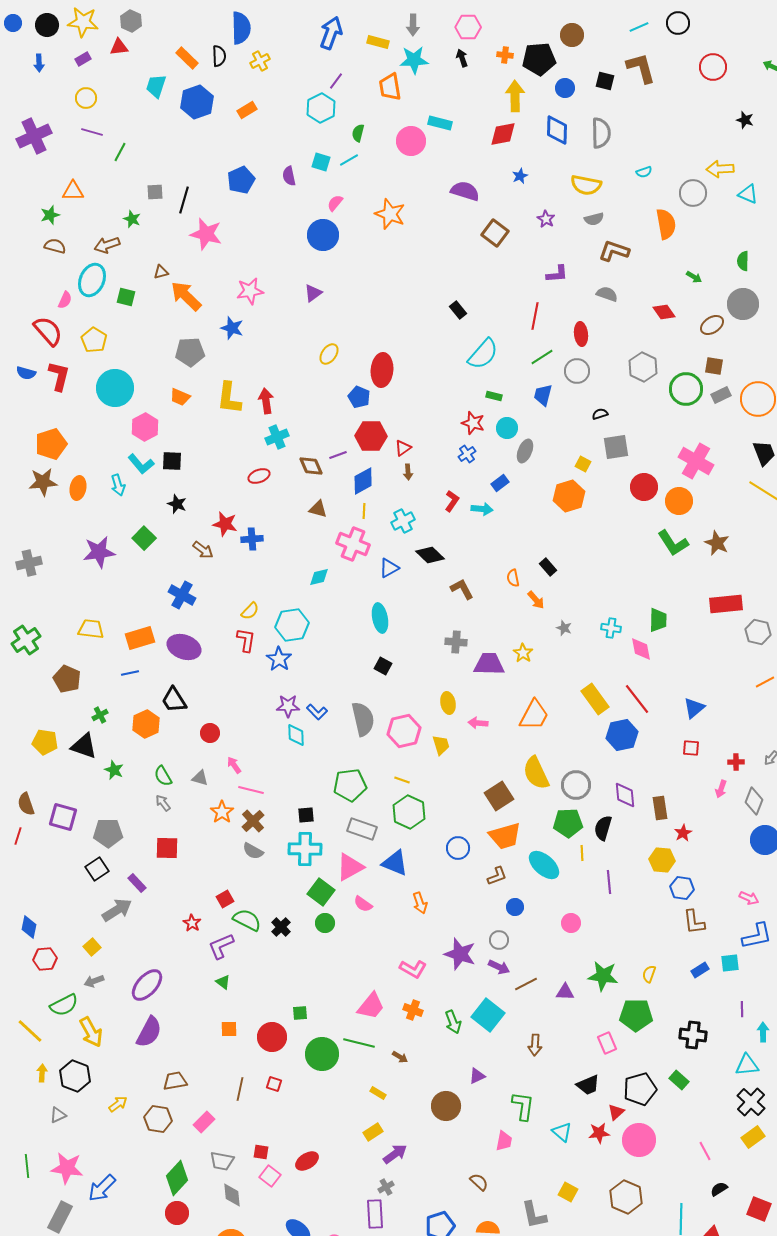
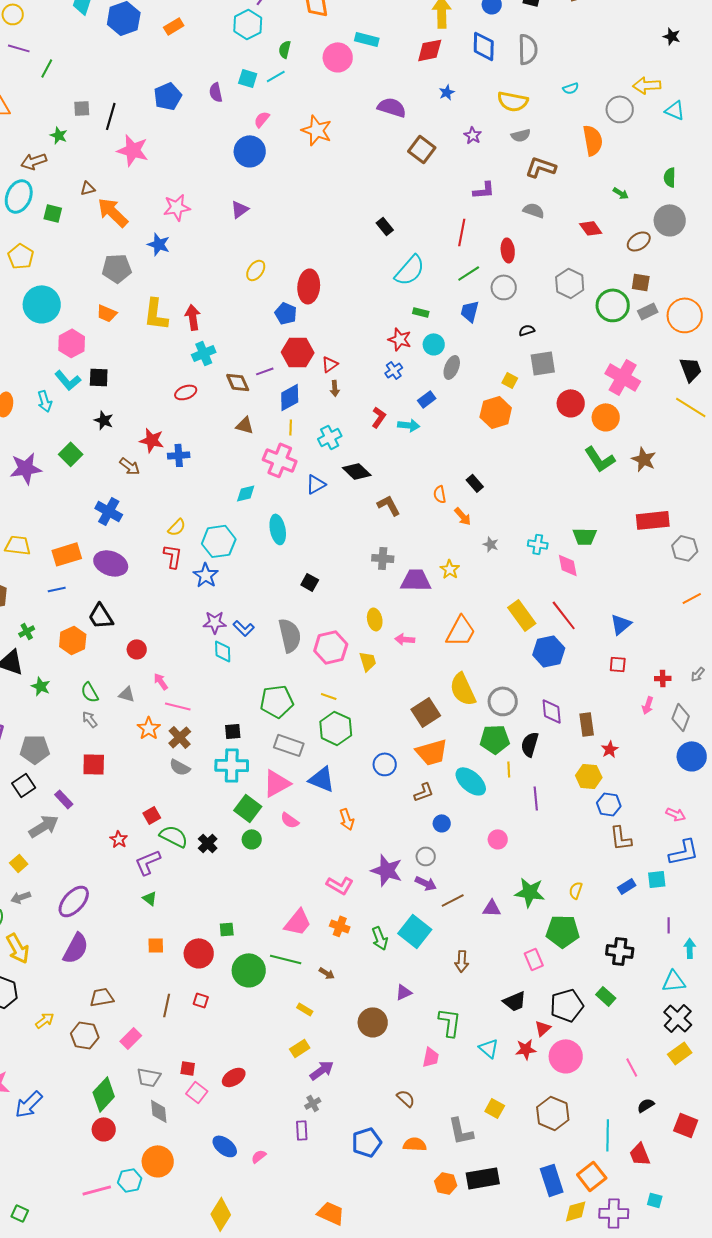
cyan ellipse: (380, 618) -> (278, 529), moved
green trapezoid: (658, 620) -> (585, 536), turned 90
purple rectangle: (375, 1214) -> (302, 1130), size x0.7

